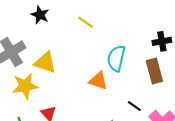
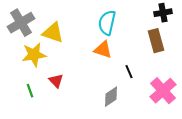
cyan semicircle: (116, 58) -> (107, 23), moved
black line: (134, 106) -> (129, 72), moved, turned 32

